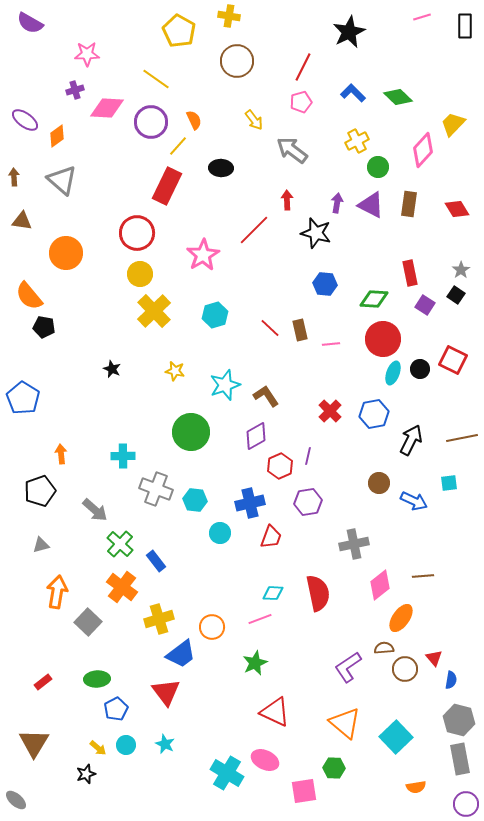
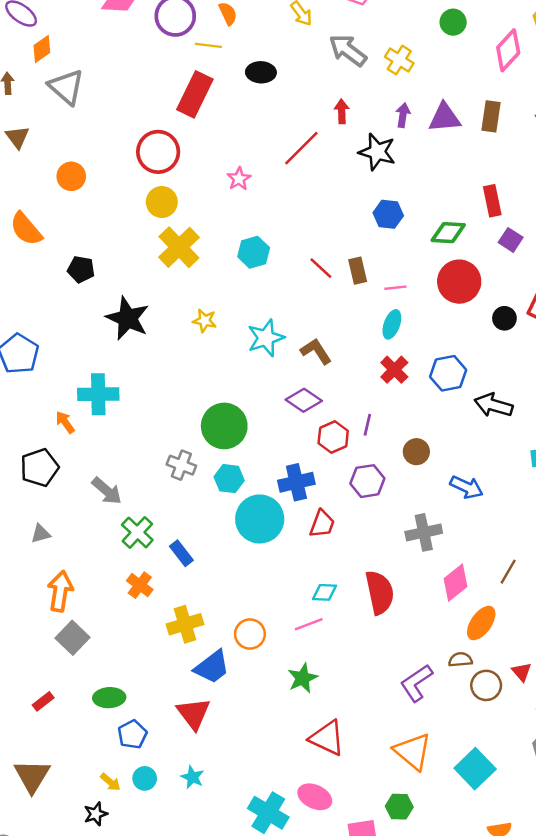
orange diamond: (57, 136) -> (42, 49), moved
yellow cross: (357, 141) -> (399, 60), moved, turned -30
yellow line: (178, 146) -> (208, 45), turned 55
green circle: (378, 167) -> (453, 22), moved
purple triangle: (371, 205) -> (445, 118), turned -32
brown triangle: (22, 221) -> (17, 137), turned 45
orange circle: (66, 253) -> (71, 176), size x0.7
pink star: (203, 255) -> (239, 179), size x0.6
black pentagon: (44, 327) -> (81, 269), moved
black star: (112, 369) -> (128, 318), size x2.0
cyan ellipse: (393, 373) -> (392, 324), moved
green circle: (191, 432) -> (224, 426), moved
purple diamond: (256, 436) -> (304, 400), turned 64
black arrow: (411, 440) -> (493, 405), turned -100
orange arrow: (61, 454) -> (65, 422), turned -30
cyan cross: (123, 456) -> (98, 394), moved, size x1.4
brown circle: (379, 483) -> (416, 452), moved
gray cross: (156, 489) -> (181, 465), size x0.7
blue arrow: (414, 501) -> (467, 487), moved
cyan circle: (220, 533) -> (260, 519), size x1.8
brown line: (423, 576) -> (508, 572), turned -55
orange cross: (122, 587) -> (140, 585), size x0.7
gray square: (88, 622) -> (72, 638), moved

